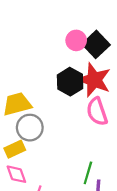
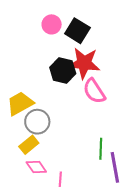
pink circle: (76, 40) -> (52, 24), moved

